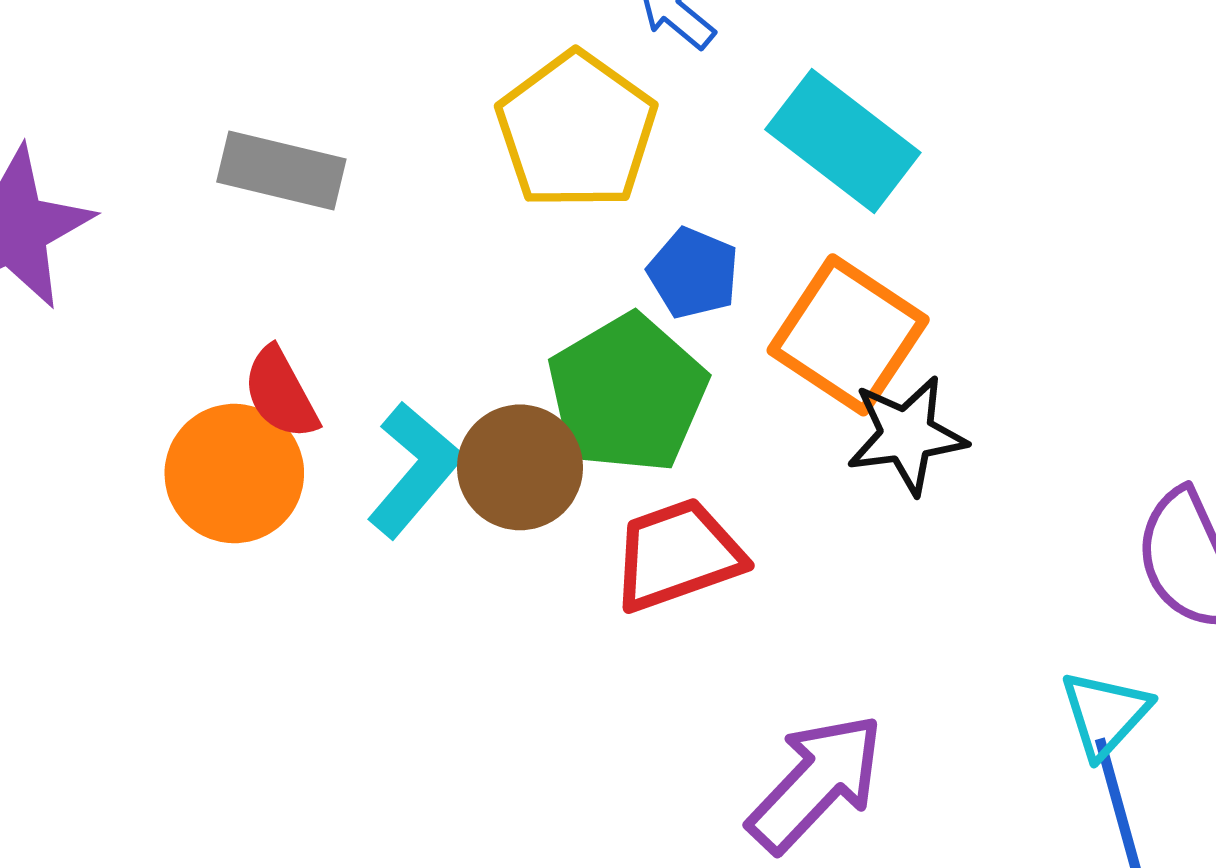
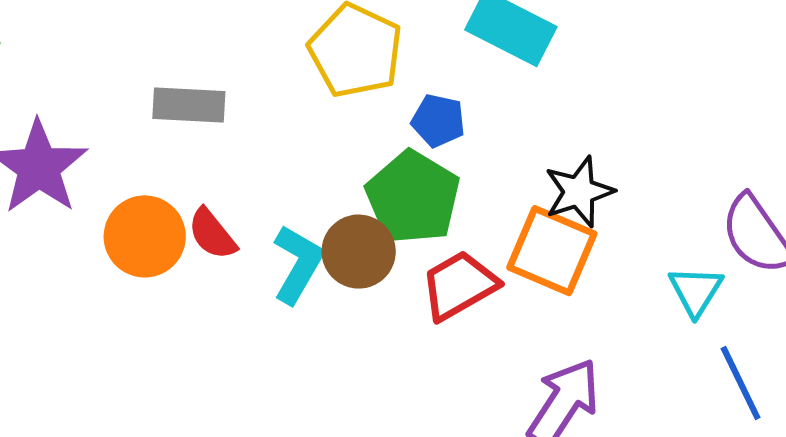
orange square: (848, 335) -> (552, 251), moved
orange circle: (234, 474) -> (145, 236), moved
cyan triangle: (1105, 714) -> (696, 291), moved

